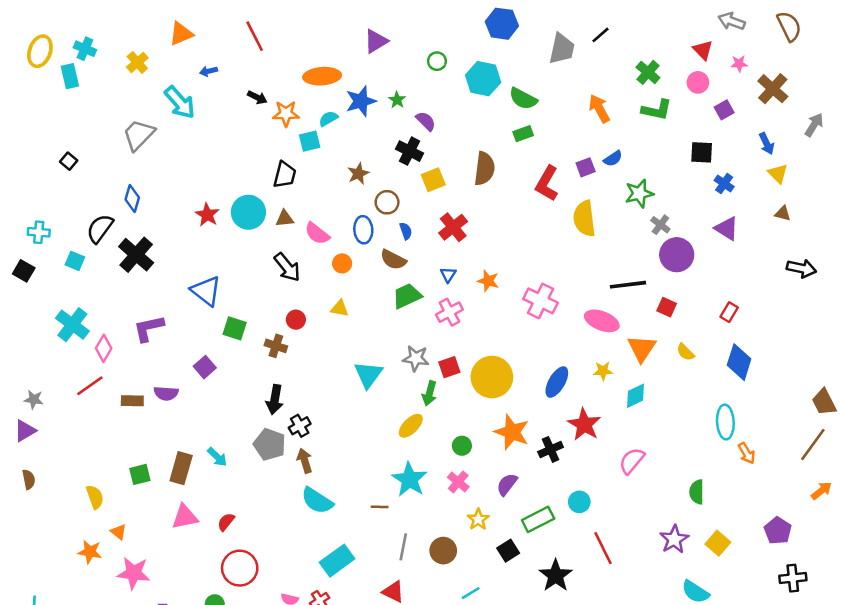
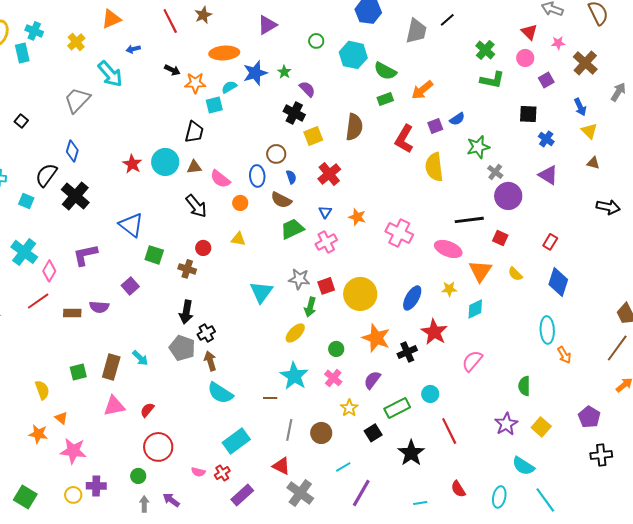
orange arrow: (599, 109) -> (422, 90), moved, turned -100
brown star: (358, 174) -> (203, 15), moved

